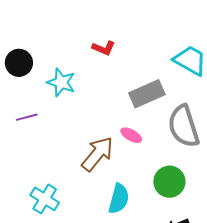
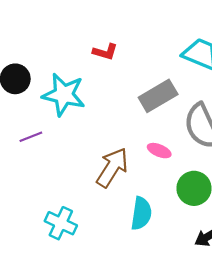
cyan star: (61, 82) -> (64, 95), size x1.4
pink ellipse: (131, 135) -> (159, 151), moved

